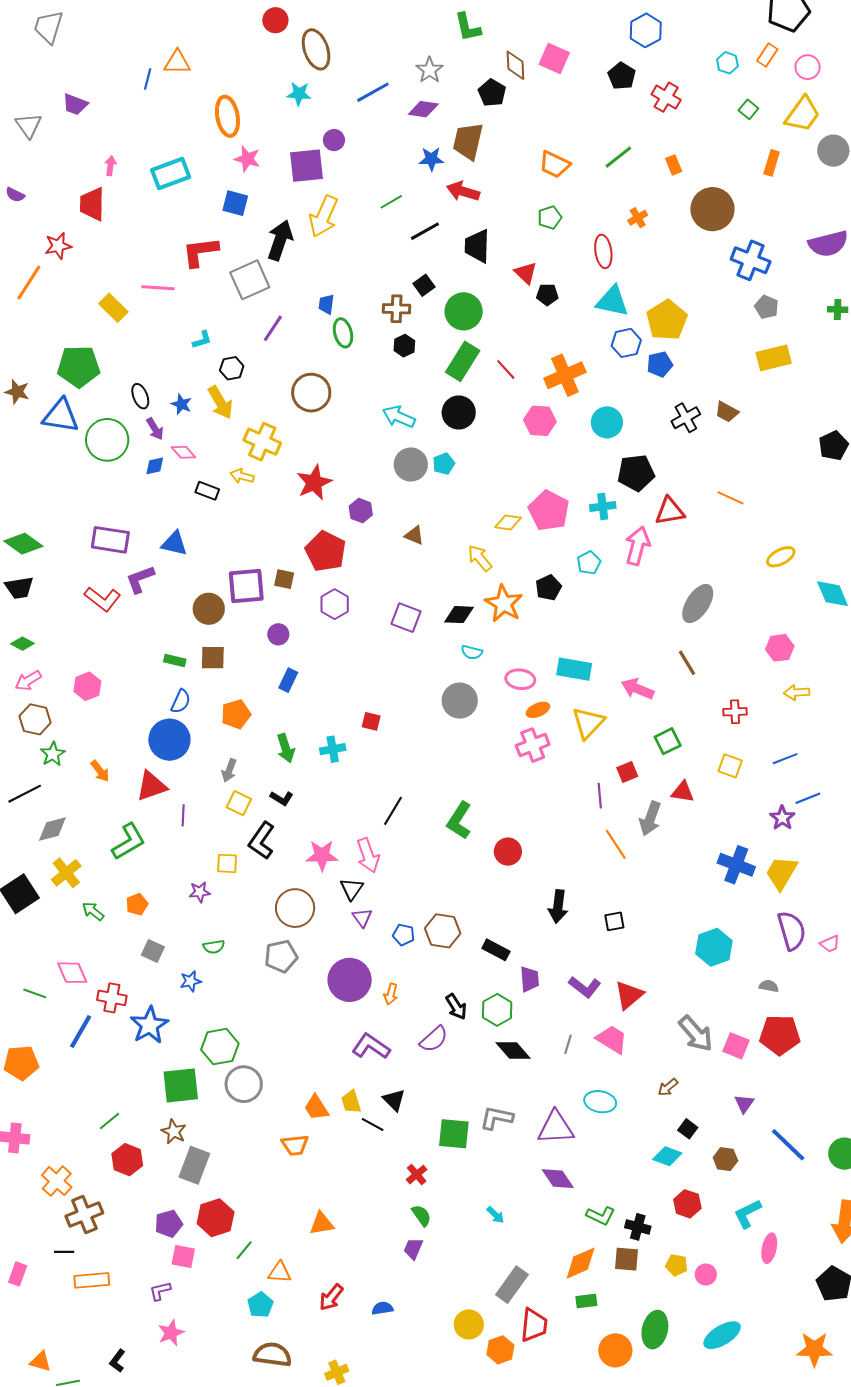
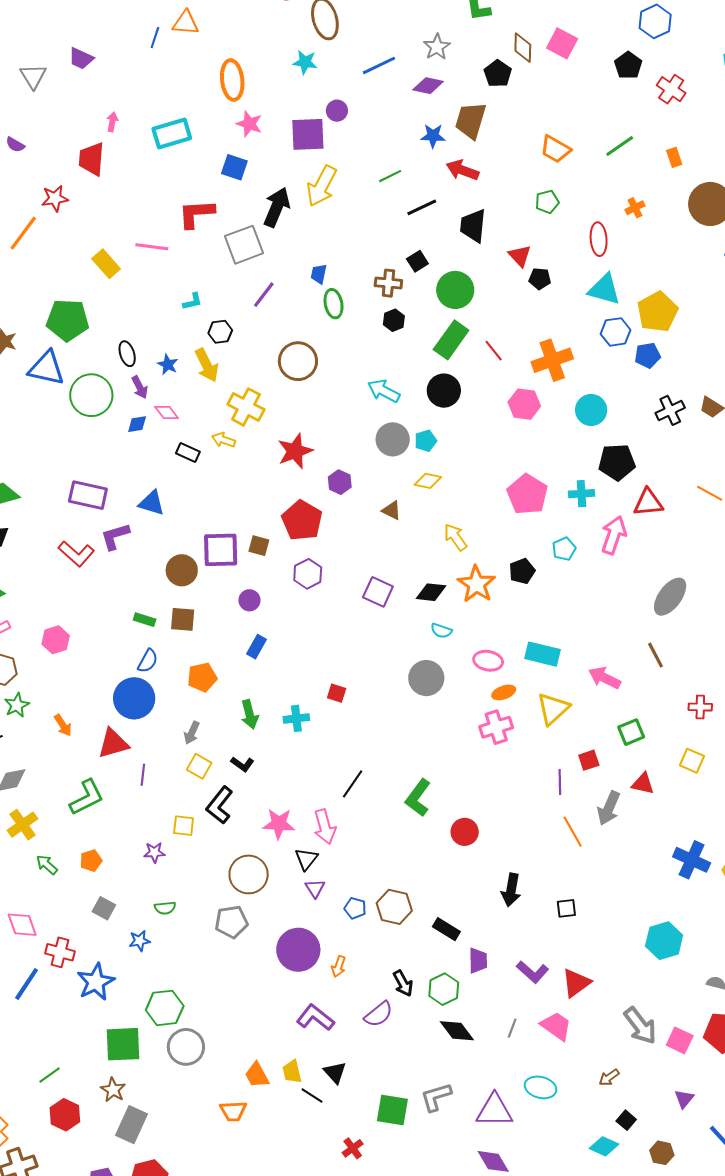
yellow diamond: (508, 522) -> (428, 481), moved
gray L-shape: (496, 1118) -> (436, 1097), turned -32

